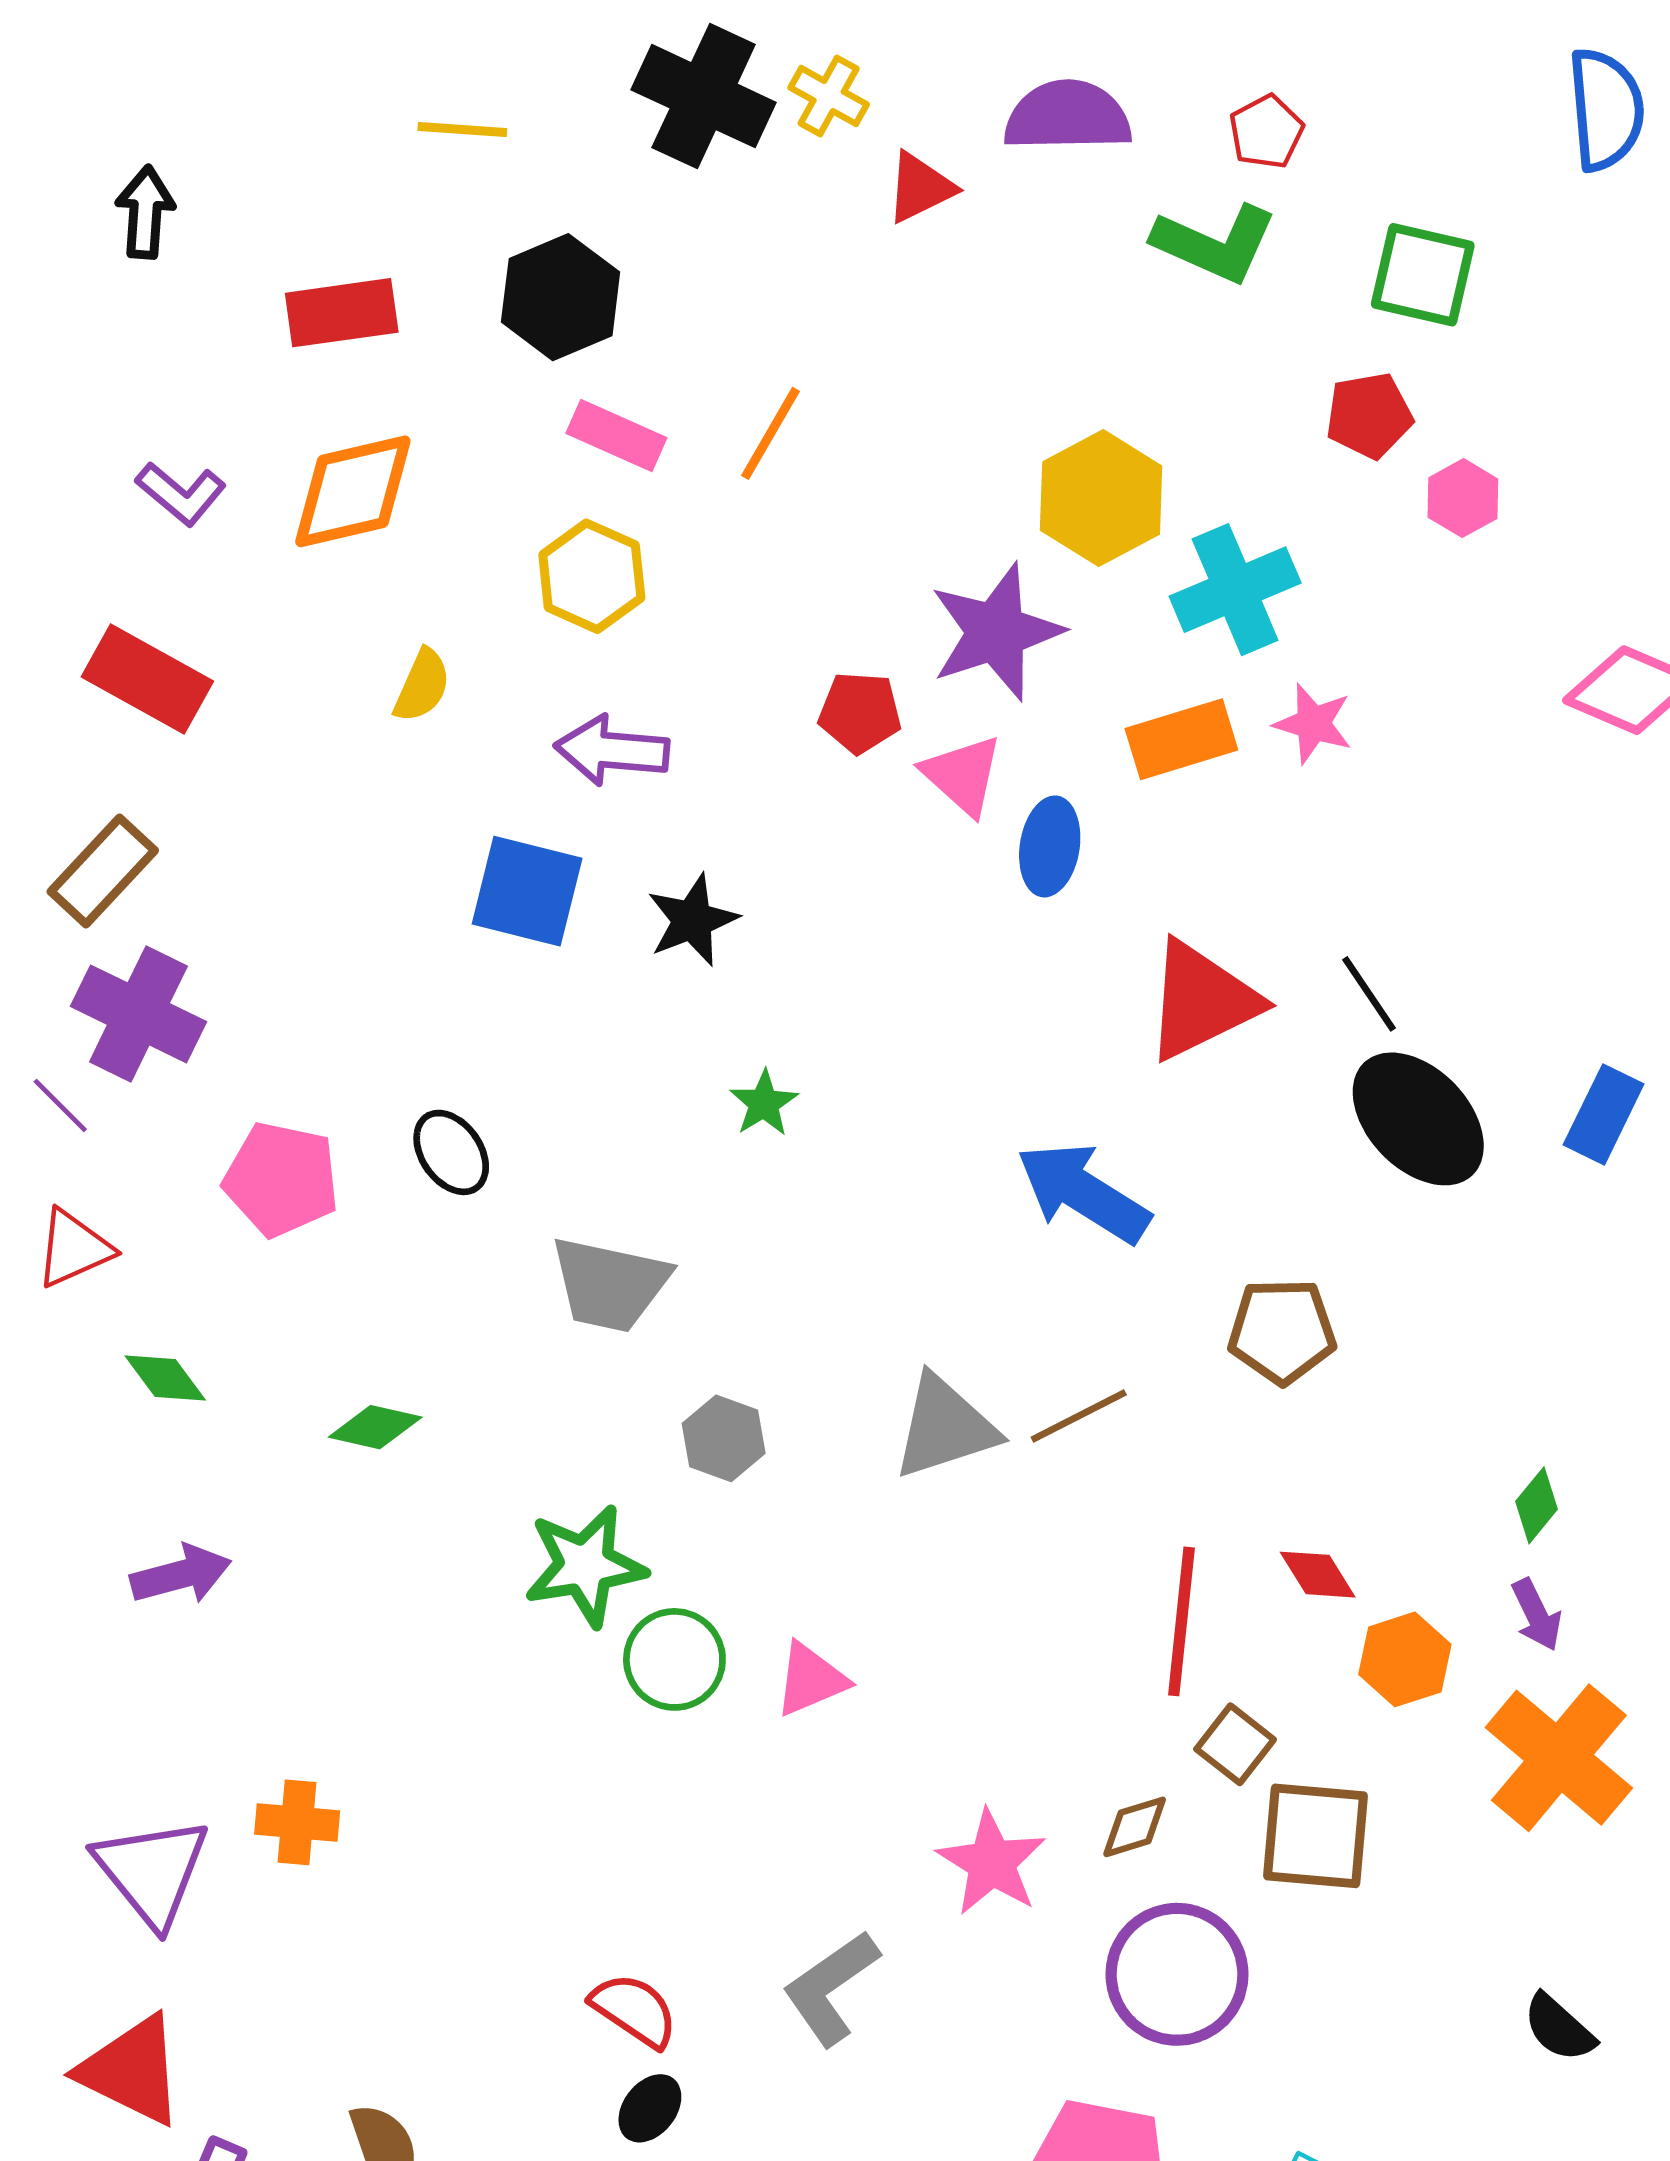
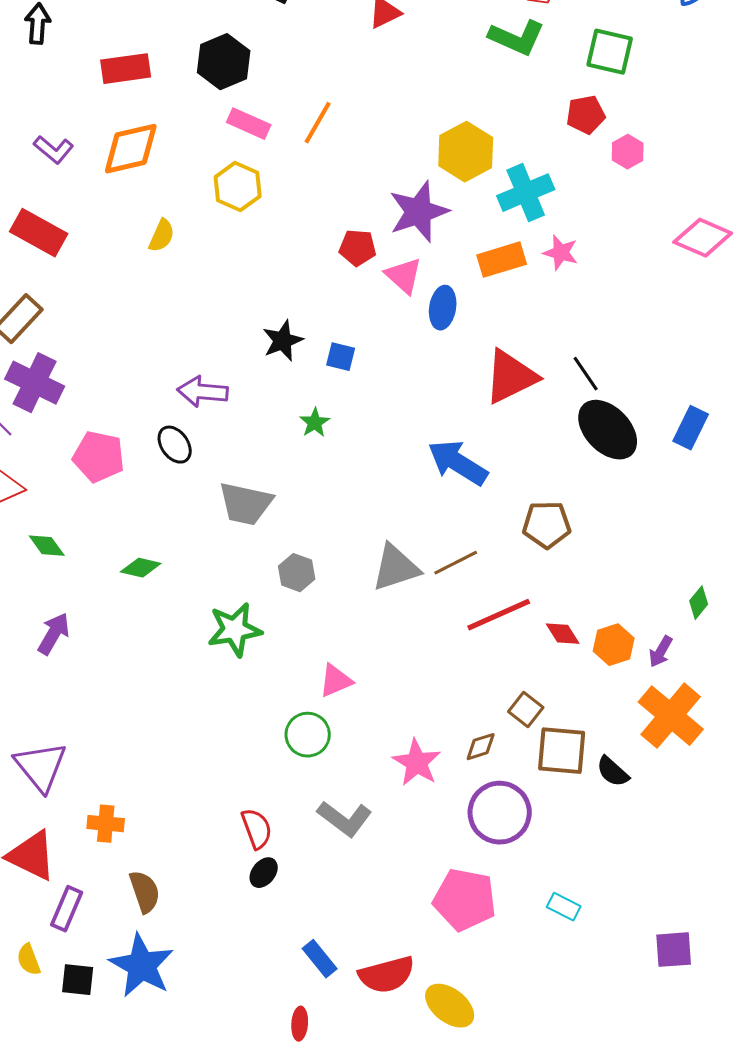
purple arrow: (612, 750) -> (203, 392), moved
blue square: (527, 891) -> (341, 357), moved, size x0.6
green diamond: (1537, 1505) -> (699, 603), moved
purple arrow: (181, 1575) -> (54, 634), turned -45
purple arrow: (1537, 1615) -> (661, 652), turned 56
red line: (1181, 1621) -> (499, 615), moved, turned 60
green circle: (674, 1659) -> (308, 735), moved
orange hexagon: (1405, 1659) -> (614, 645), moved
orange cross: (297, 1822) -> (106, 824), moved
gray L-shape: (831, 1988) -> (345, 819), turned -108
red semicircle: (634, 2010) -> (257, 829), turned 36
black semicircle: (1559, 2028) -> (613, 772), moved

